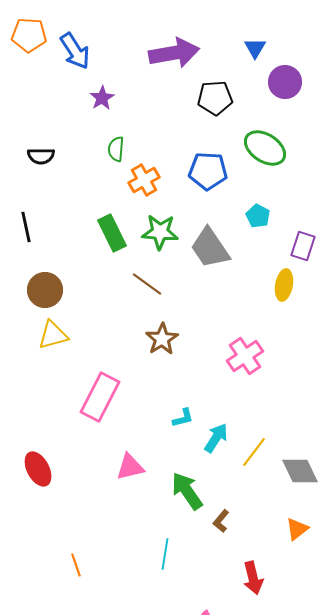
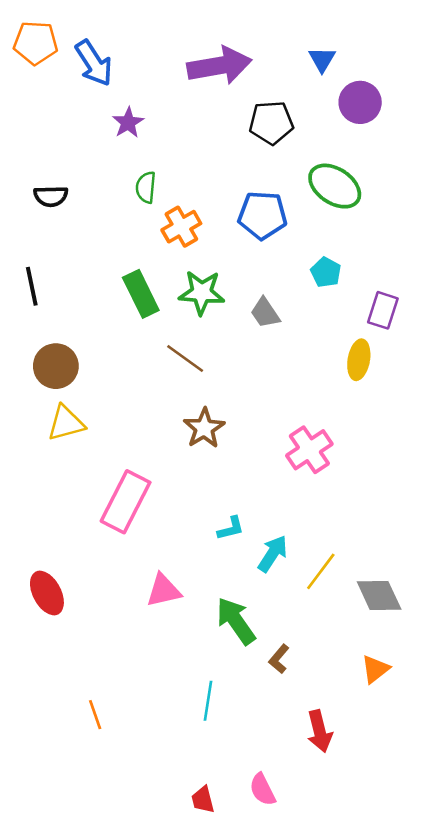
gray trapezoid: (210, 248) -> (265, 313), size x0.6

